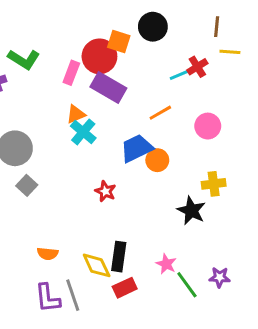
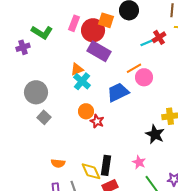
pink rectangle: (71, 73) -> (74, 23), moved
pink circle: (208, 126) -> (144, 77), moved
orange circle: (157, 160) -> (86, 111), moved
pink star: (166, 264) -> (139, 162), moved

